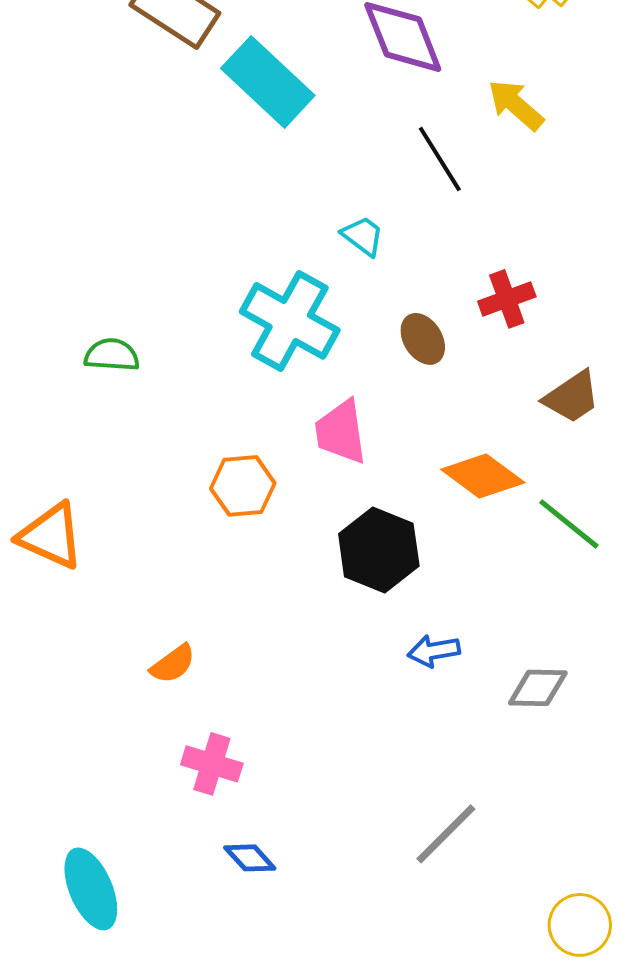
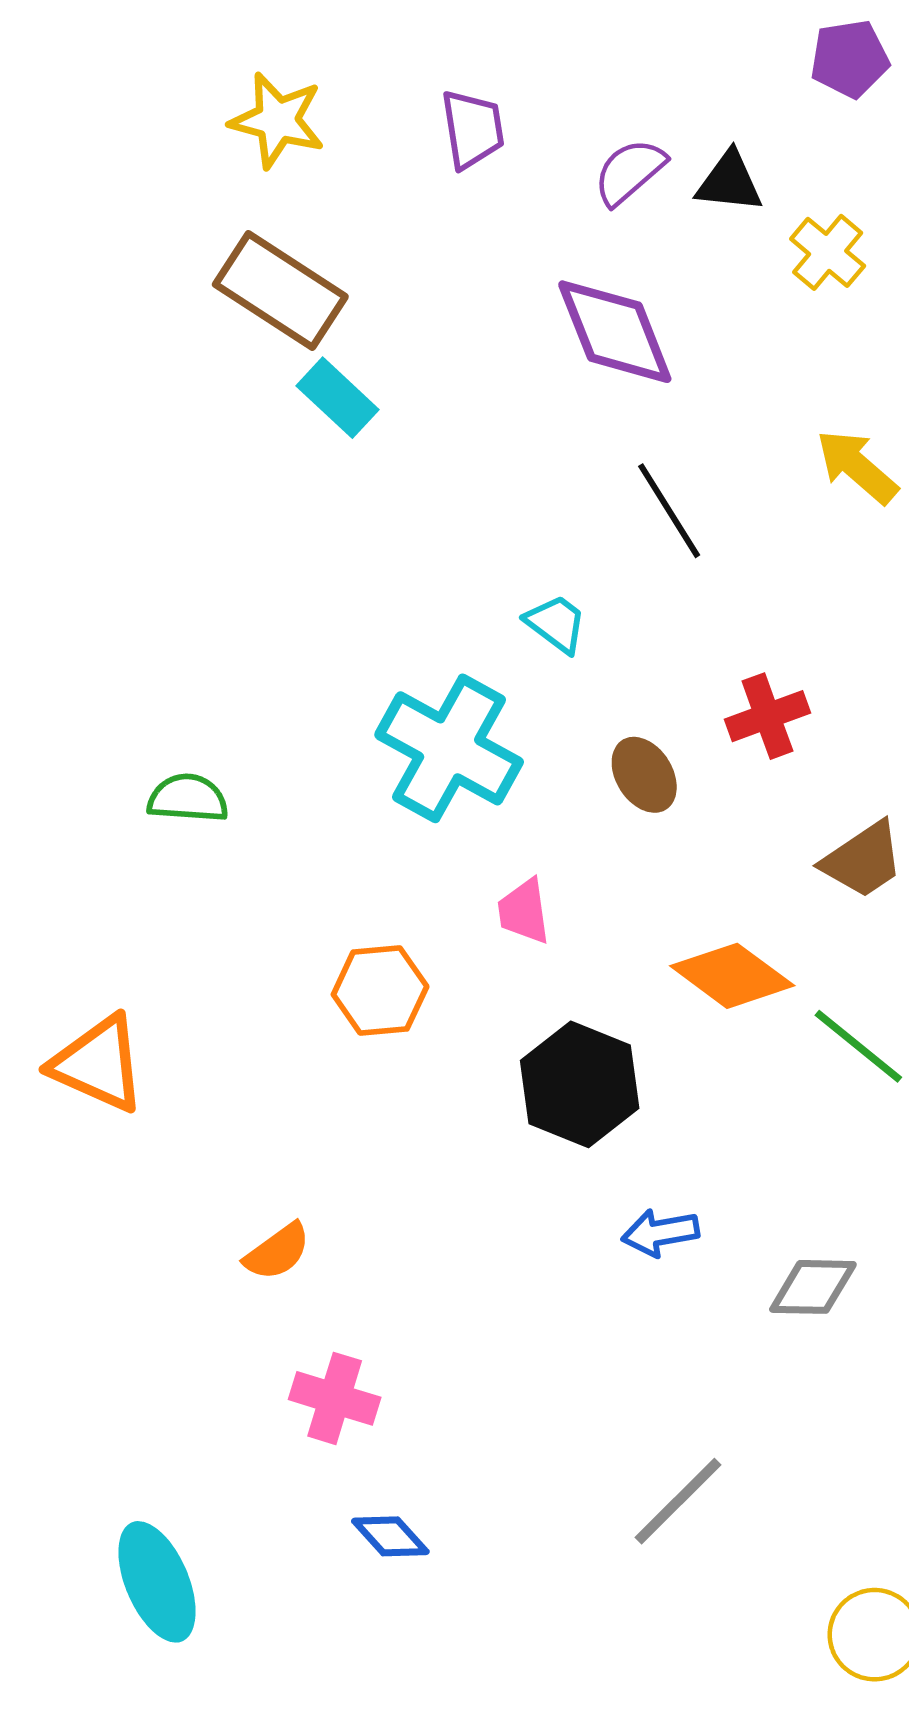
cyan rectangle: (268, 82) -> (338, 398), moved, size x0.6
yellow arrow: (516, 105) -> (857, 467), moved
pink trapezoid: (341, 432) -> (524, 911), size x0.7

